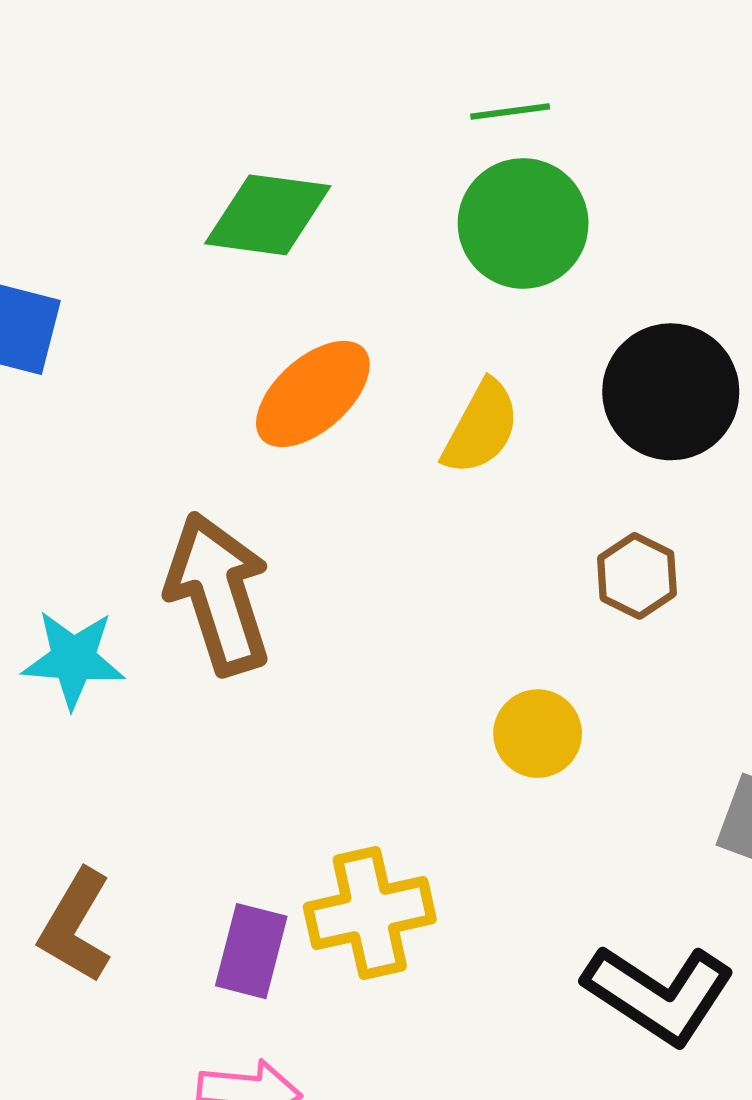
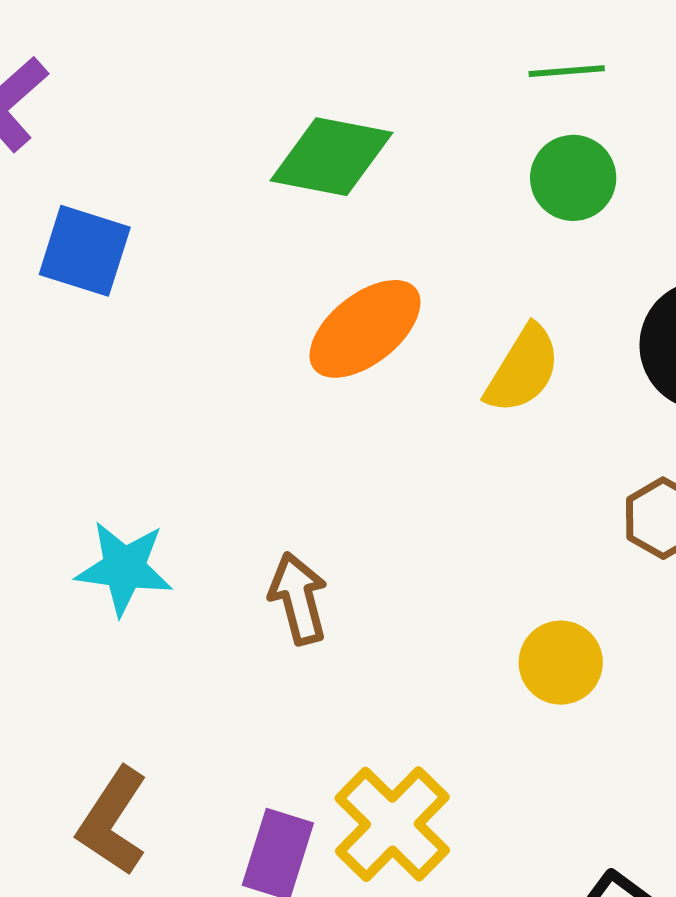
green circle: (523, 223) -> (573, 178), size x0.7
brown arrow: (218, 594) -> (298, 598), moved, size x0.6
yellow cross: (370, 913) -> (392, 824), turned -36

